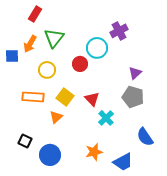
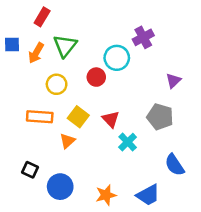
blue square: (12, 56) -> (12, 45), moved
purple triangle: (135, 73) -> (173, 81), moved
orange star: (94, 152) -> (106, 195), moved

